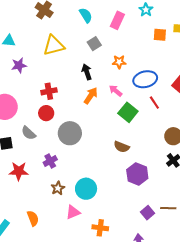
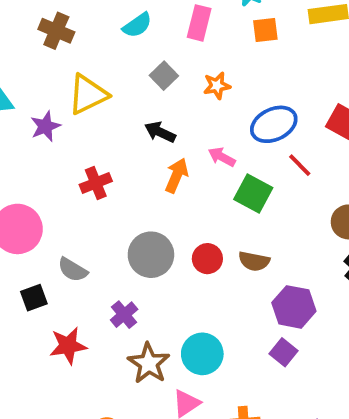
cyan semicircle: (86, 15) -> (137, 25), turned 98
orange square: (160, 35) -> (265, 30), moved
orange star: (119, 62) -> (217, 86), moved
purple star: (19, 65) -> (45, 126), moved
black arrow: (87, 72) -> (160, 132), turned -35
red circle: (46, 113) -> (207, 259), moved
brown star: (58, 188) -> (149, 363), size x1.5
purple square: (148, 213) -> (283, 352), moved

